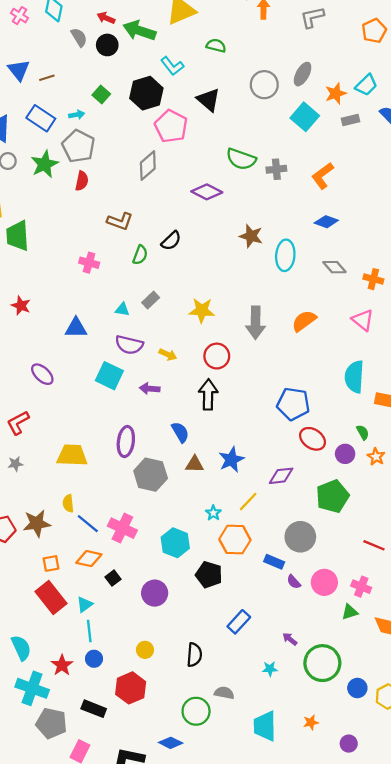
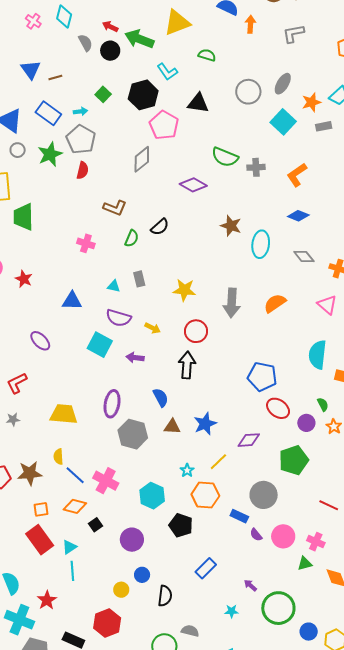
black triangle: (208, 100) -> (198, 103), turned -35
gray rectangle: (151, 300) -> (139, 279), turned -63
blue circle: (94, 659) -> (142, 575), moved

